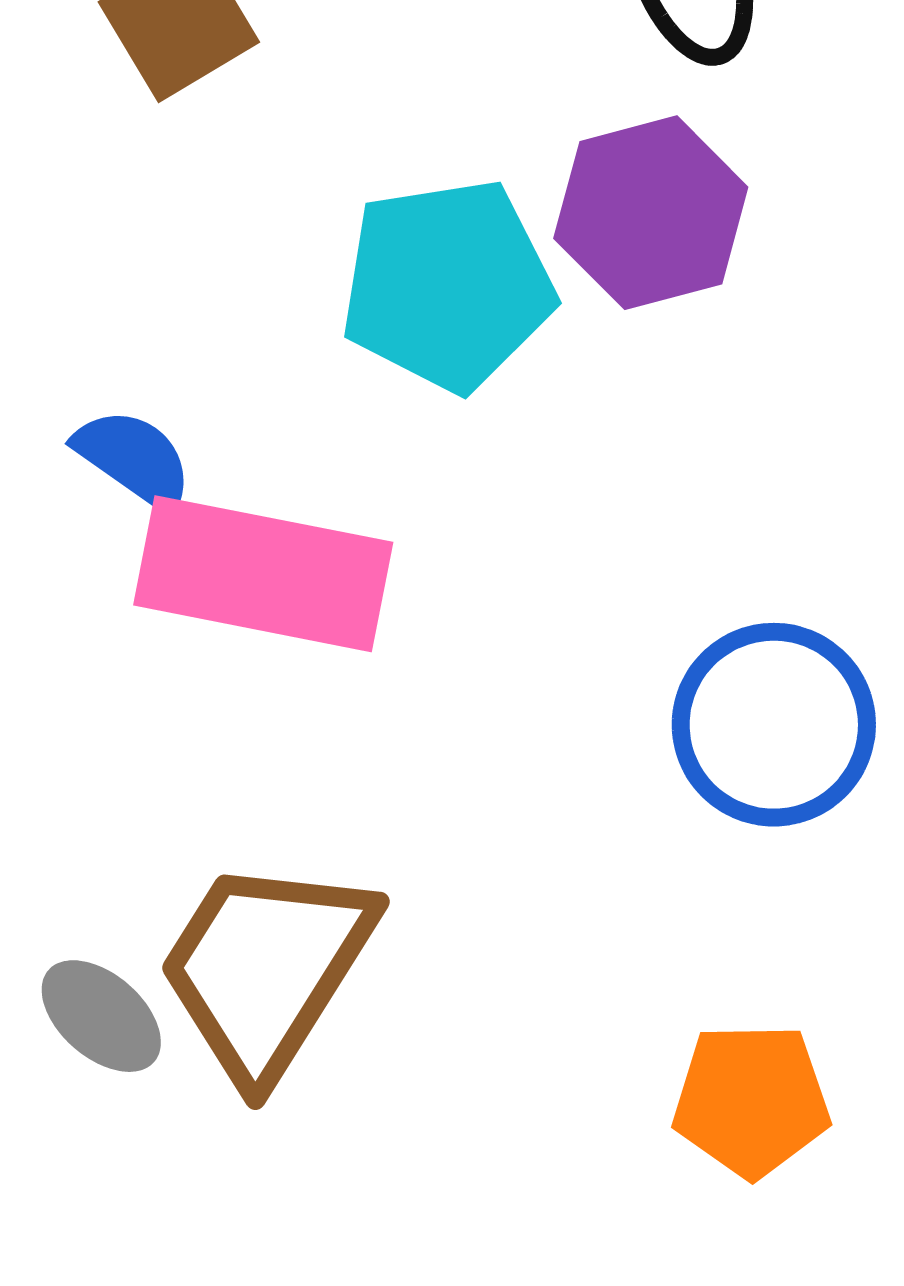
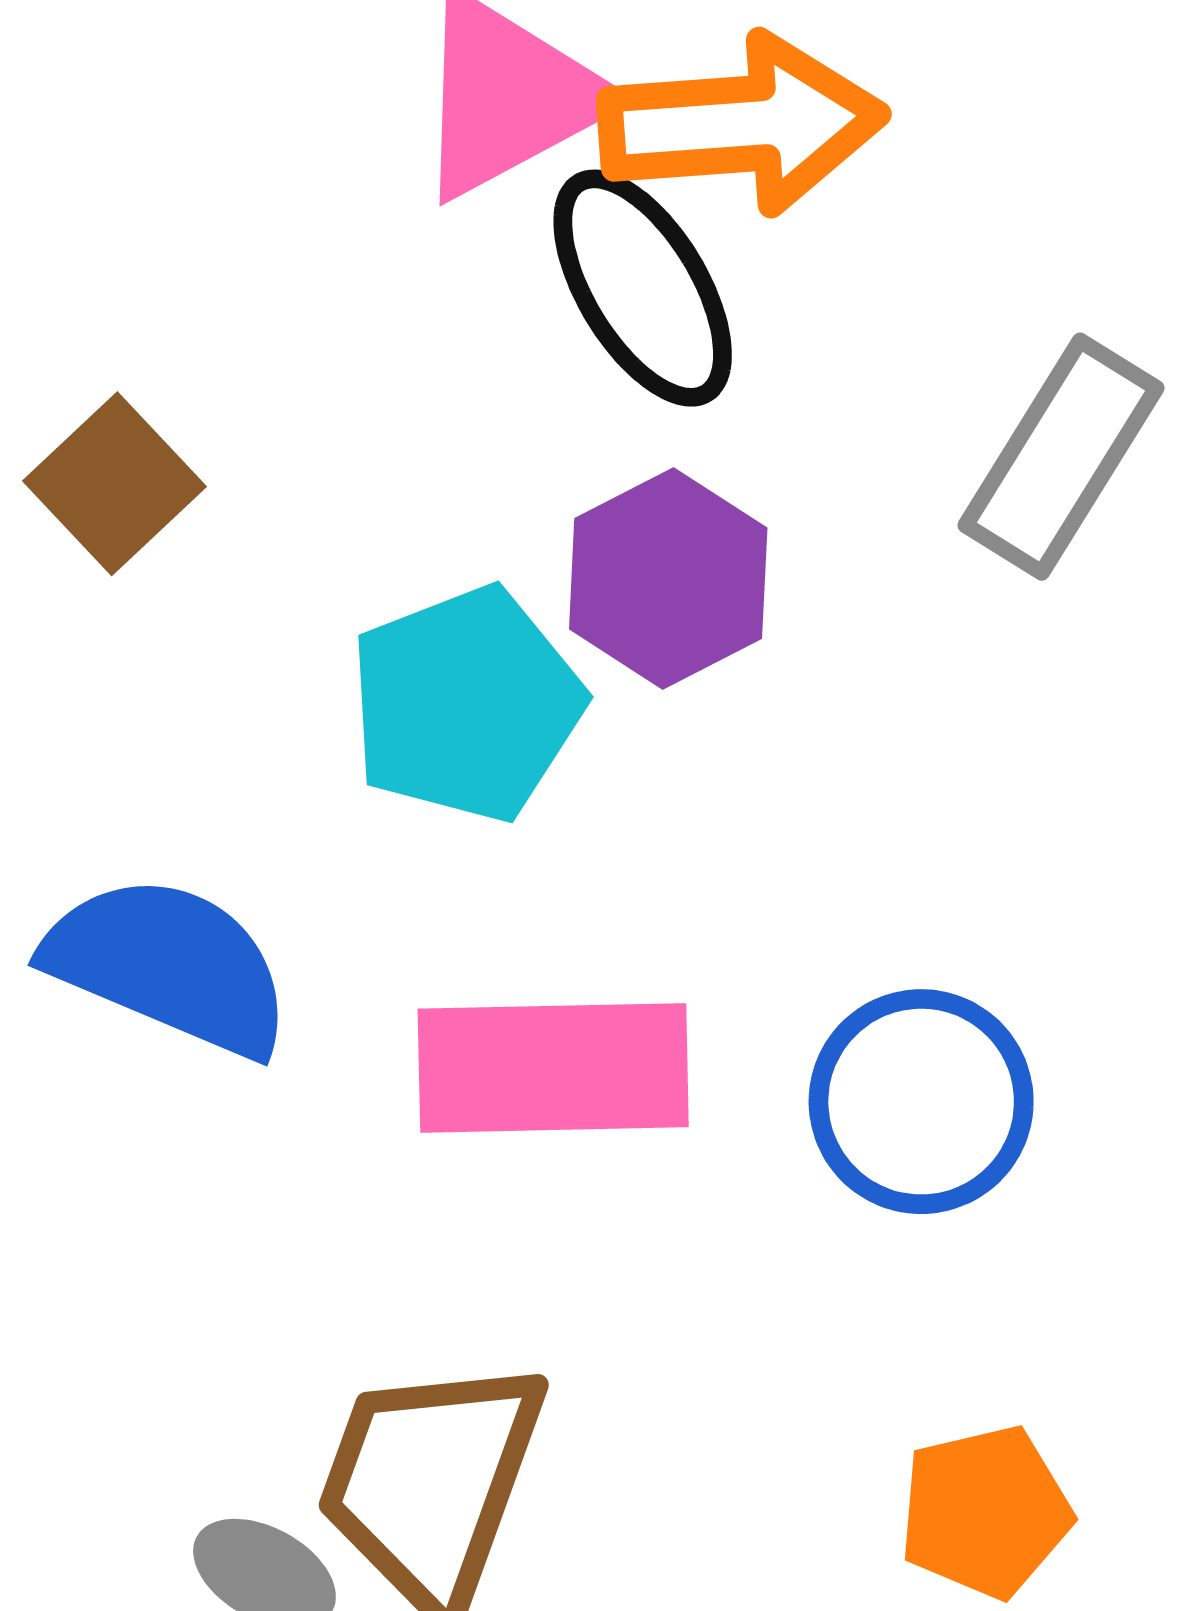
blue semicircle: (134, 459) -> (169, 965), size x1.8
pink rectangle: (263, 574) -> (553, 1068), moved

